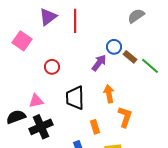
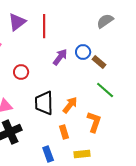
purple arrow: (99, 63) -> (60, 57), moved
green line: (150, 66) -> (105, 90), moved
orange arrow: (109, 94) -> (70, 105), moved, turned 48

